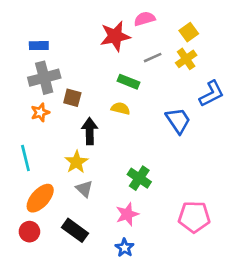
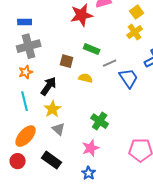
gray line: (153, 58) -> (110, 63), moved
brown square: (72, 98) -> (67, 61), moved
yellow semicircle: (121, 108) -> (86, 78), moved
black arrow: (90, 131) -> (49, 86), moved, turned 36
cyan line: (25, 158) -> (25, 101), moved

